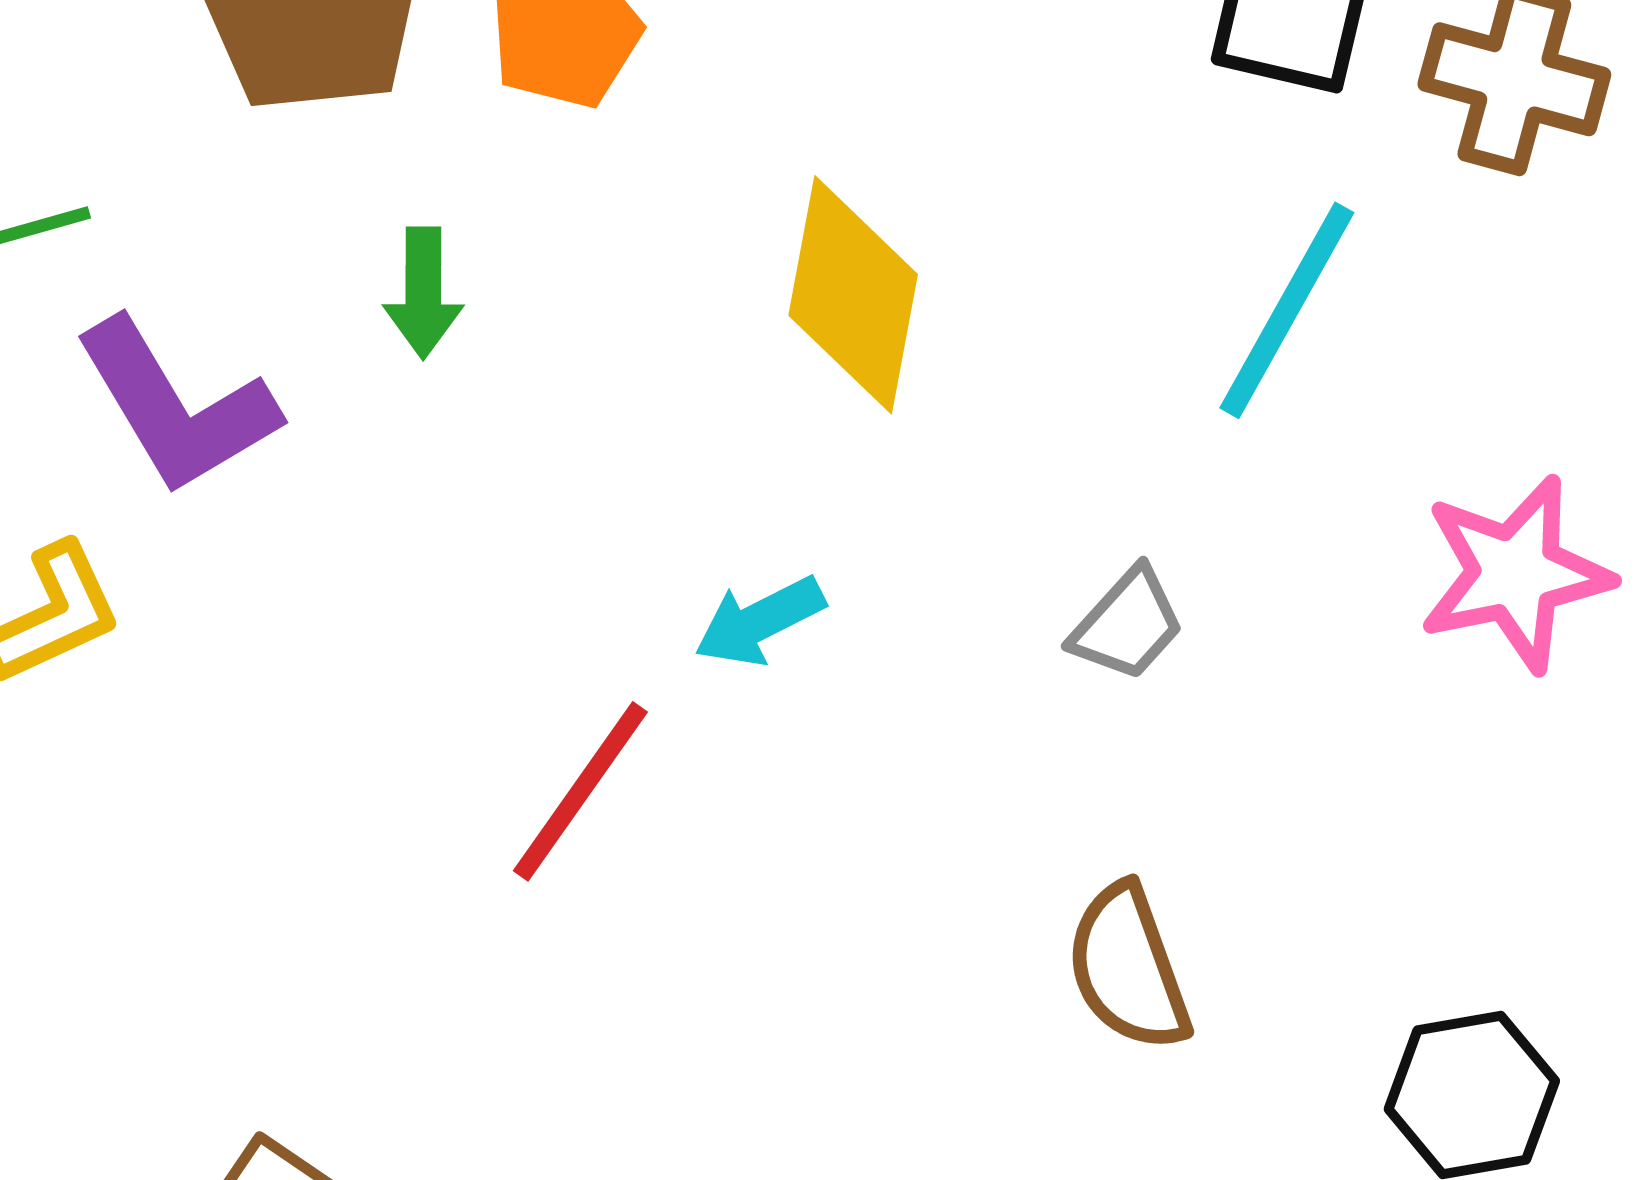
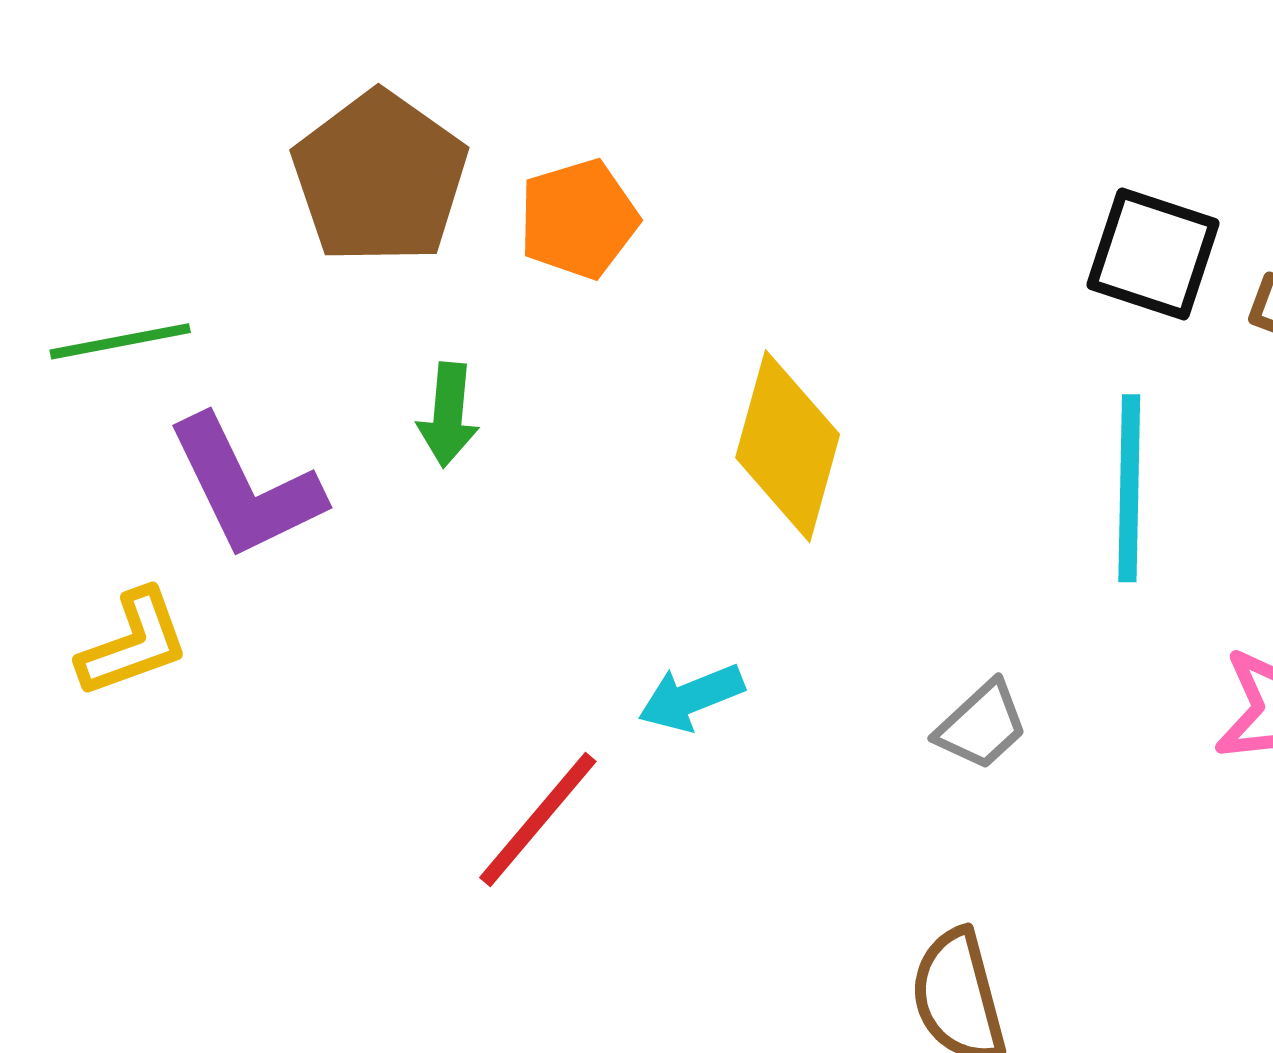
cyan line: (1287, 310) -> (1129, 488), turned -33

